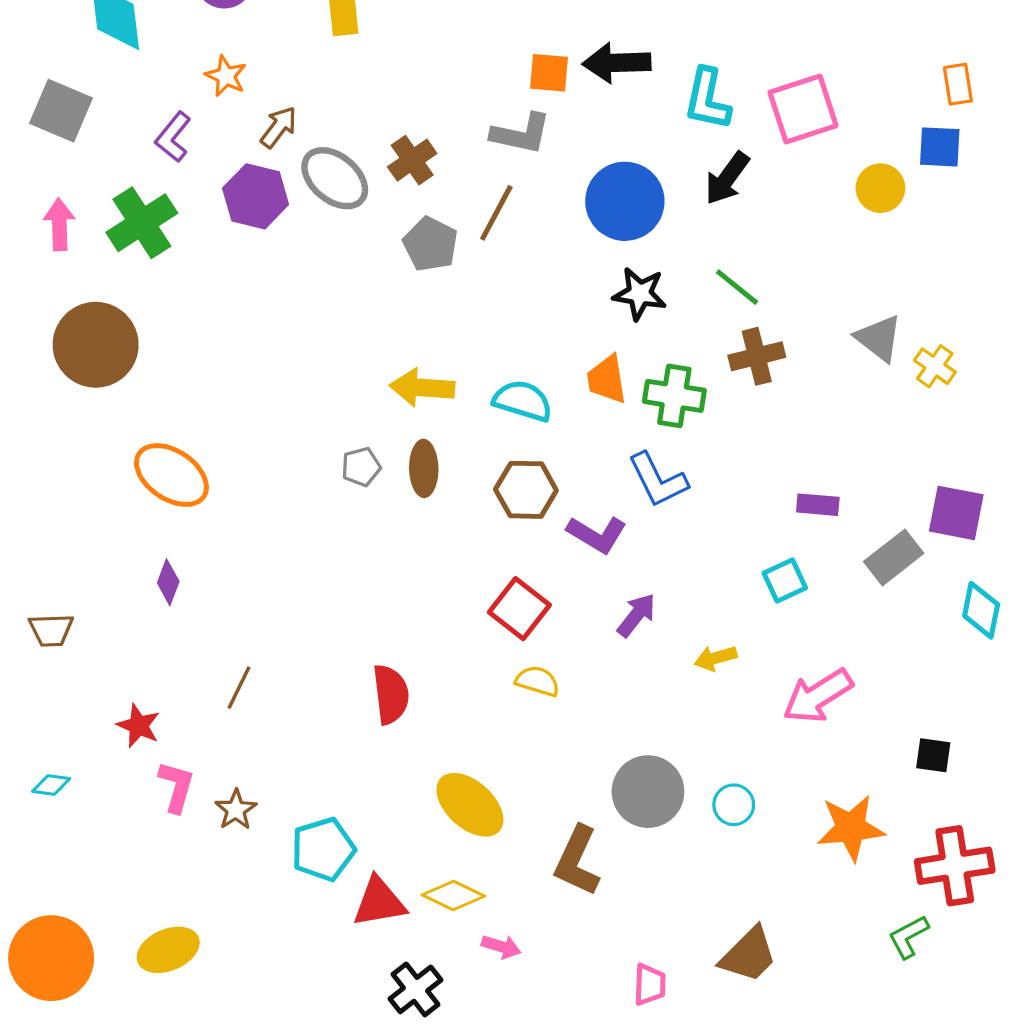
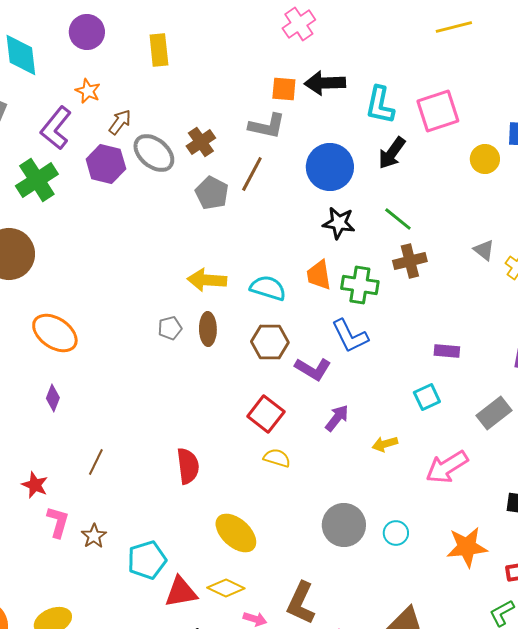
purple L-shape: (173, 137) -> (56, 128), size x1.4
gray triangle: (879, 338) -> (484, 250), size x0.7
gray rectangle: (894, 557) -> (494, 413), moved
brown L-shape: (577, 861) -> (301, 603), moved

